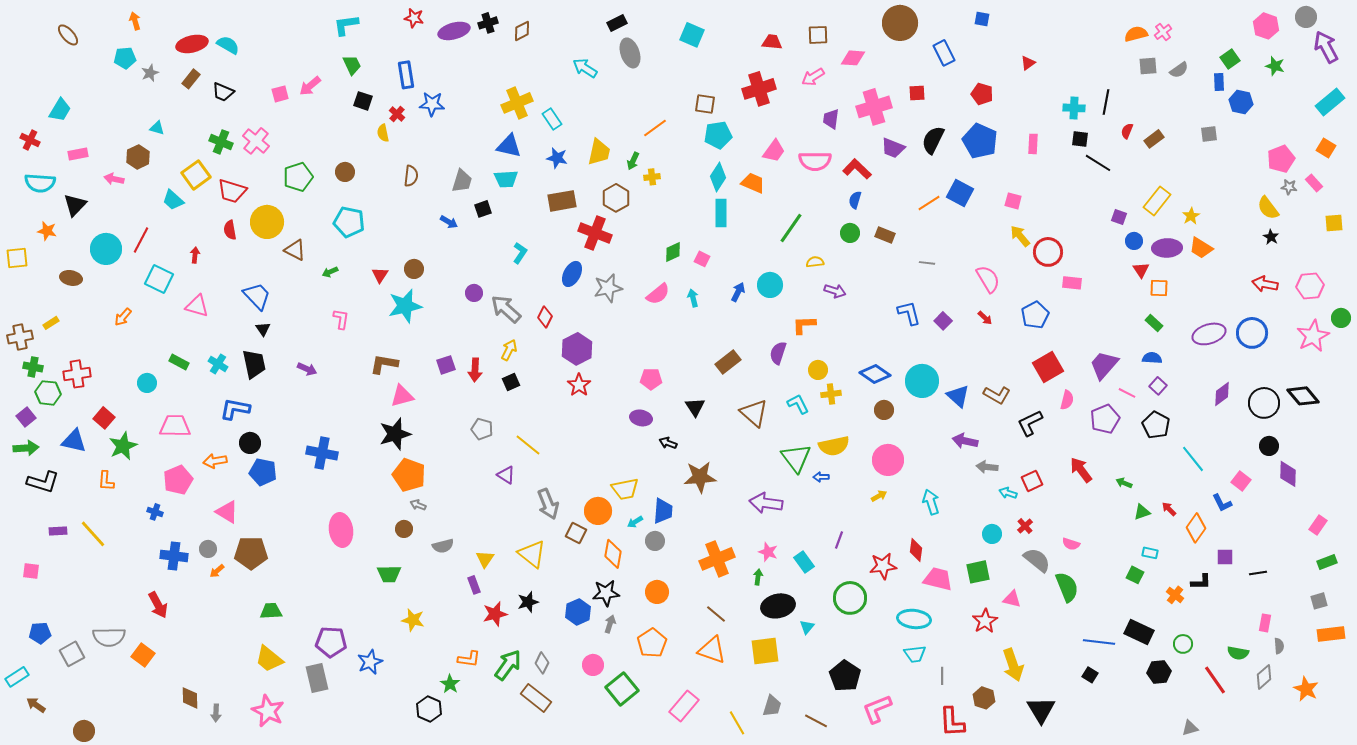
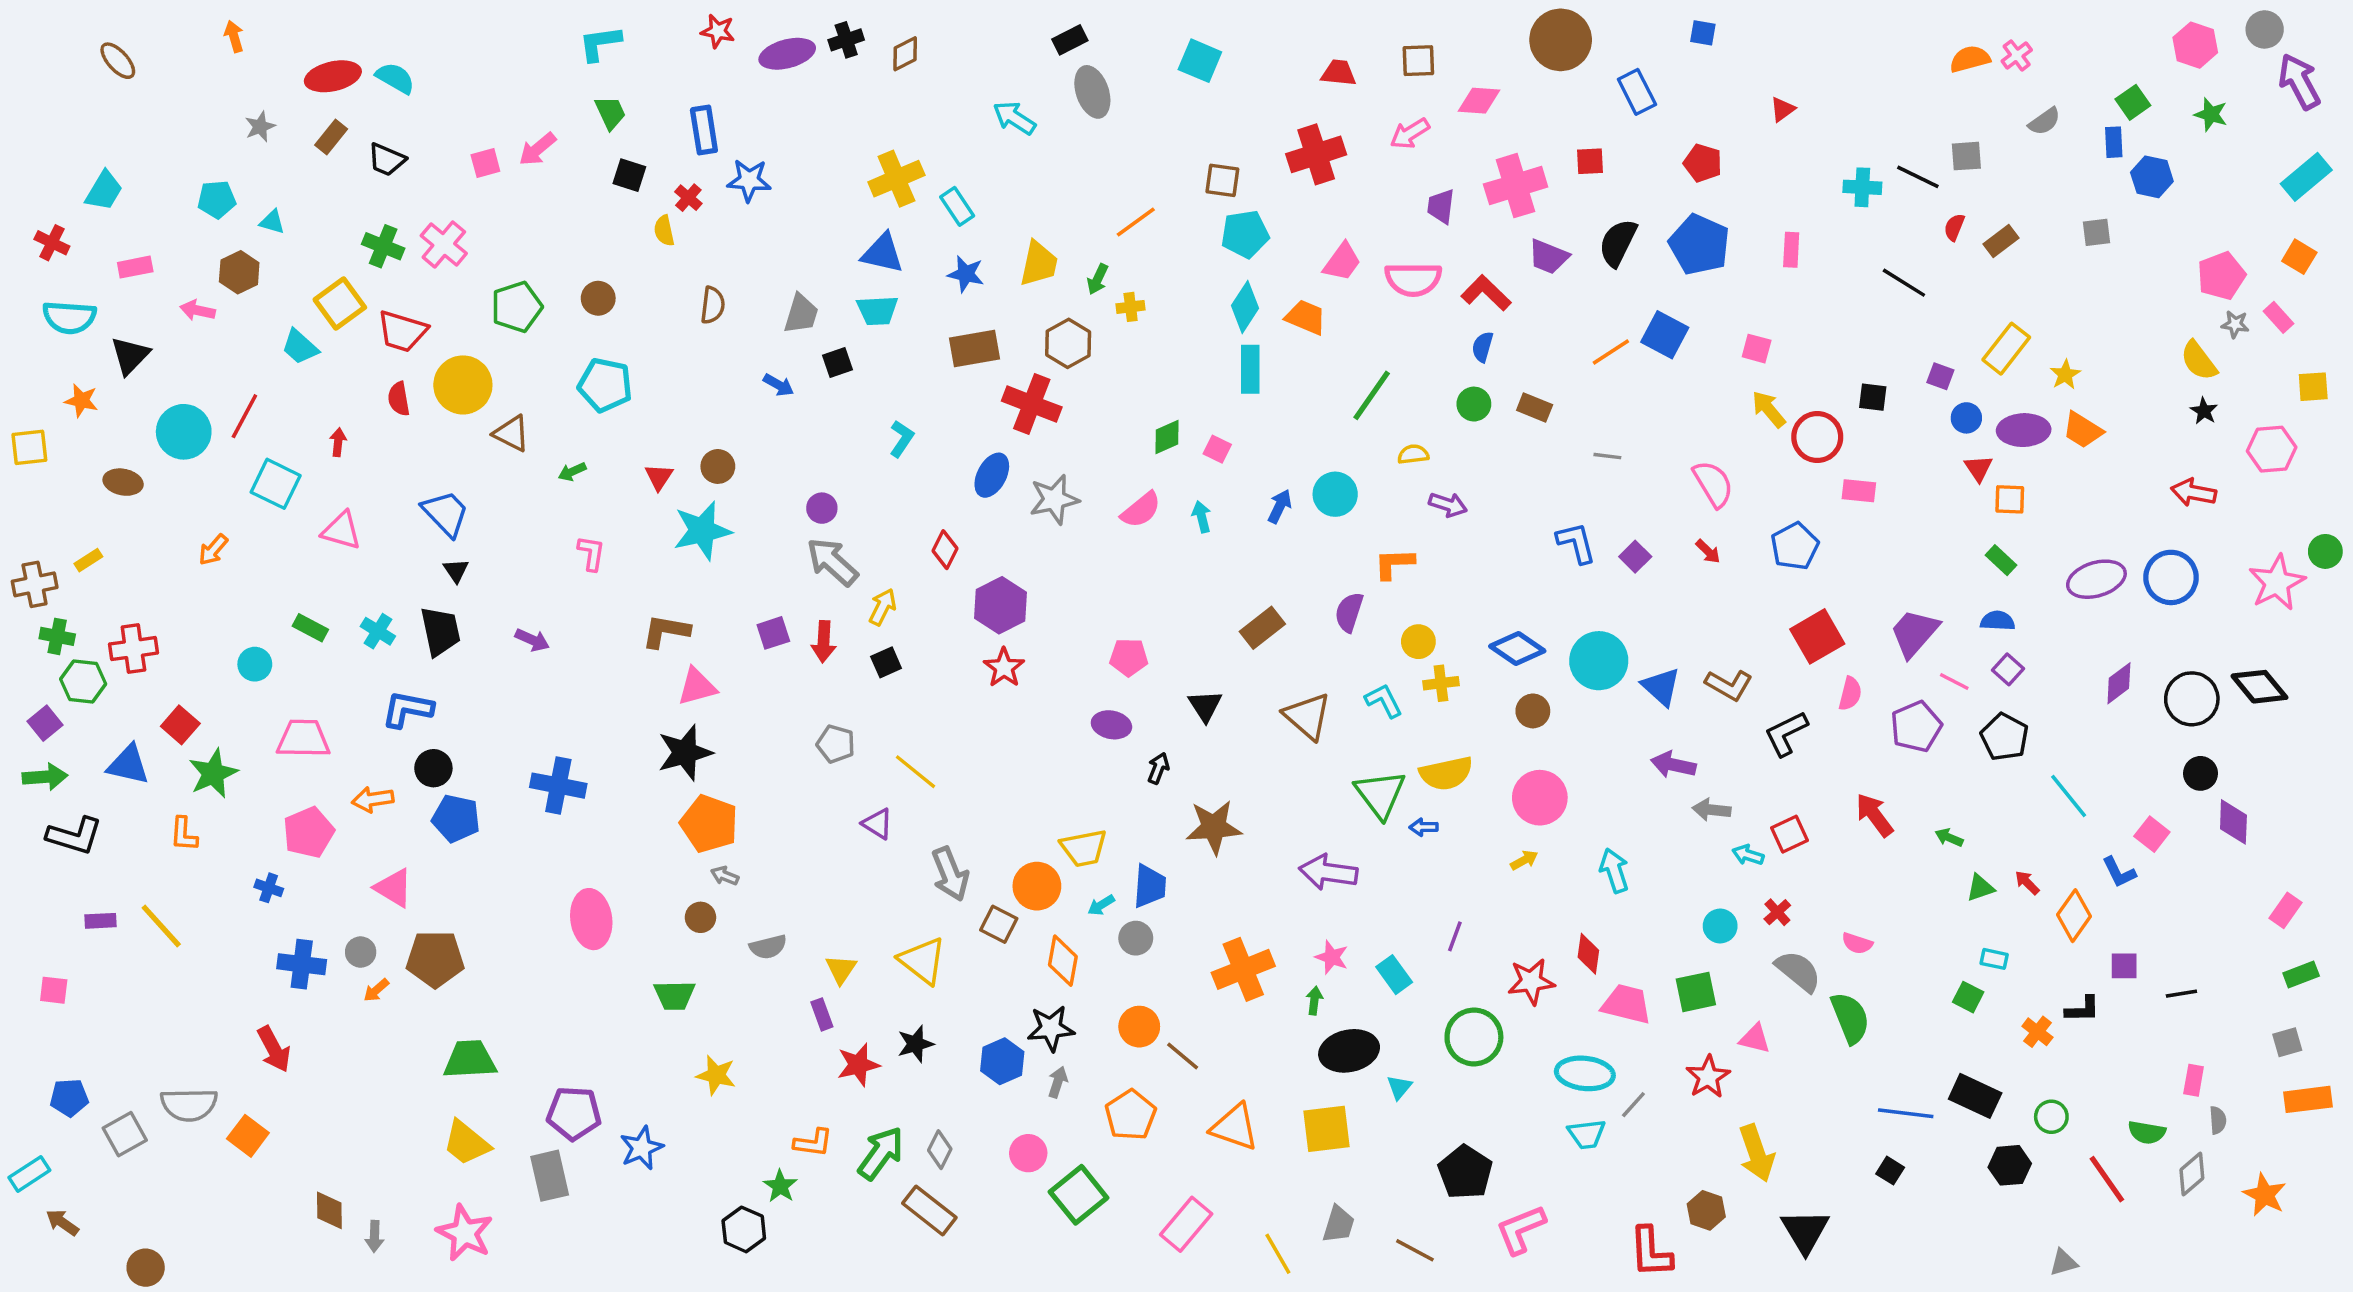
cyan pentagon: (125, 58) -> (217, 199), moved
gray square: (1148, 66) -> (1966, 156), moved
black line: (1106, 102) -> (1918, 177), turned -75
black square: (1080, 139) -> (1873, 397), moved
pink hexagon: (1310, 286) -> (2272, 449), moved
gray arrow: (506, 309) -> (832, 562), moved
black arrow: (668, 443) -> (1158, 768), turned 90
green trapezoid: (271, 611) -> (470, 1060), size x1.4
brown line: (716, 614) -> (1183, 1056), moved
gray line: (942, 676) -> (1633, 1105), moved, turned 42

